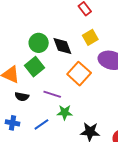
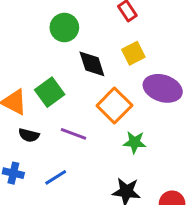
green circle: (39, 43) -> (64, 28), moved
green star: (65, 112) -> (135, 142), moved

